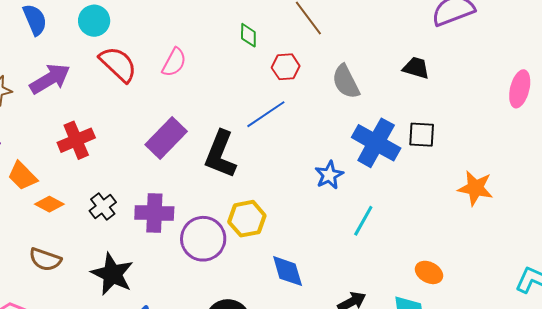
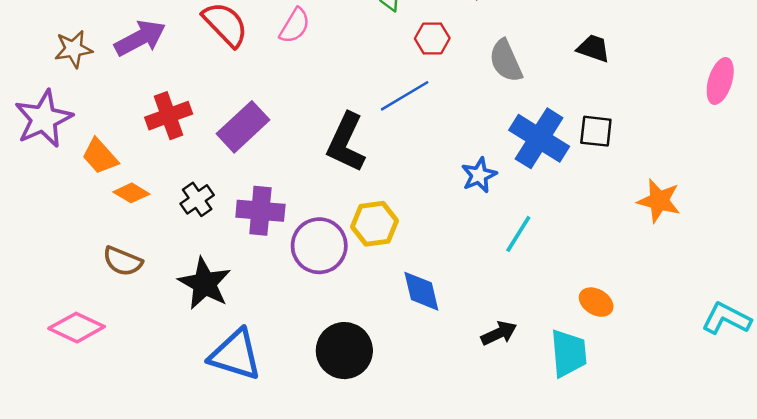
purple rectangle: (166, 138) -> (243, 127), moved

